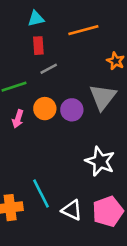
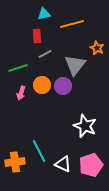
cyan triangle: (36, 19) -> (44, 14), moved
gray triangle: (103, 97) -> (75, 65), moved

